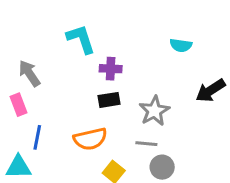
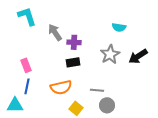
cyan L-shape: (81, 39) -> (27, 16), moved
gray arrow: (29, 73) -> (55, 32), moved
pink rectangle: (18, 105) -> (26, 65), moved
gray star: (154, 111) -> (110, 54), moved

